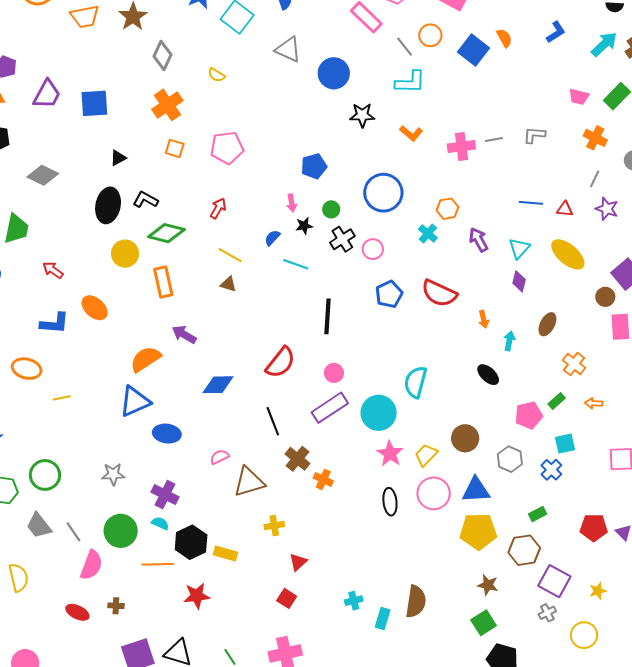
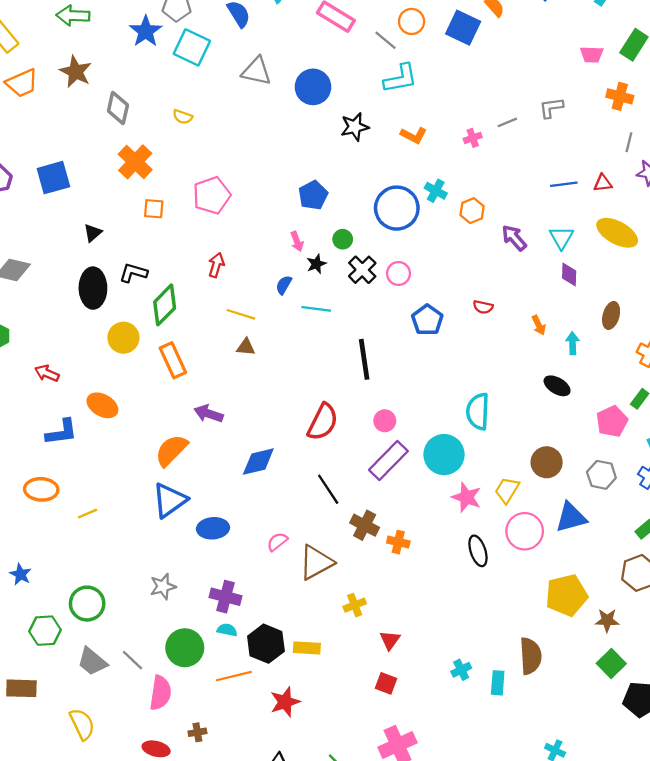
pink cross: (461, 146) -> (473, 138), size x0.6
green diamond: (166, 233) -> (165, 305), turned -48
cyan cross: (428, 234) -> (436, 191), moved
red semicircle: (439, 293) -> (483, 307), size x0.5
yellow pentagon: (478, 531) -> (566, 595), moved

